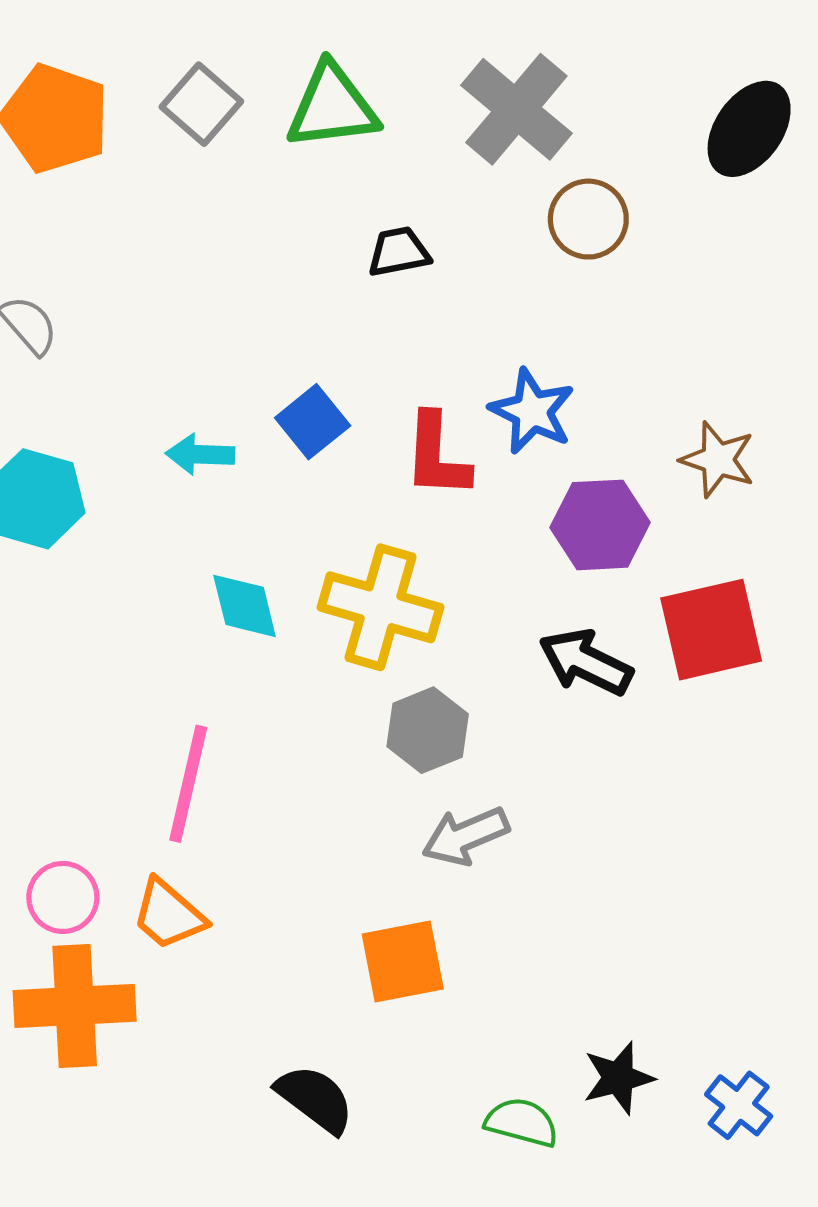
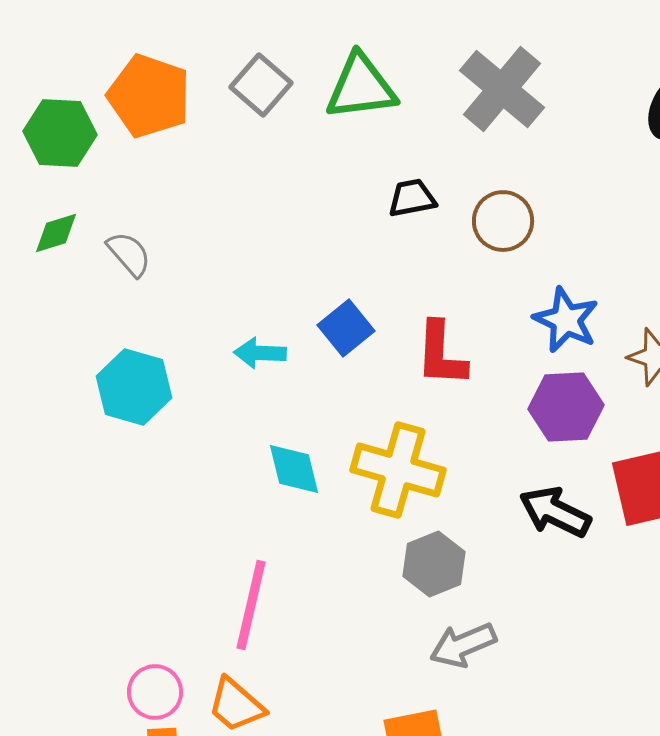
brown circle: (588, 219) -> (503, 221), moved
blue star: (532, 411) -> (566, 320), moved

